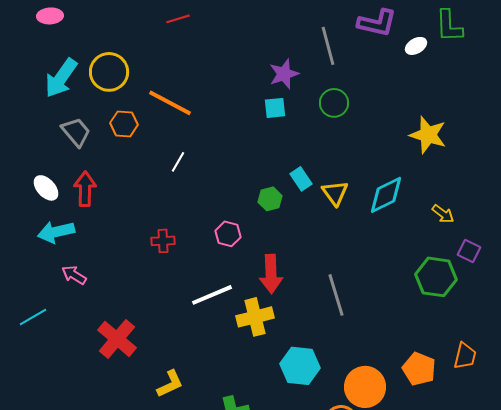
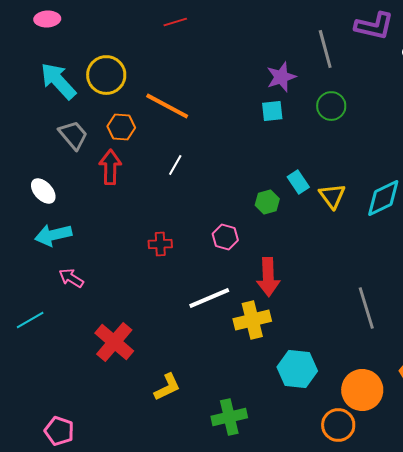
cyan arrow: (61, 78) -> (58, 81), turned 102
red arrow: (85, 189) -> (110, 167), moved
gray line: (336, 295) -> (366, 308), moved

